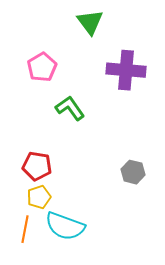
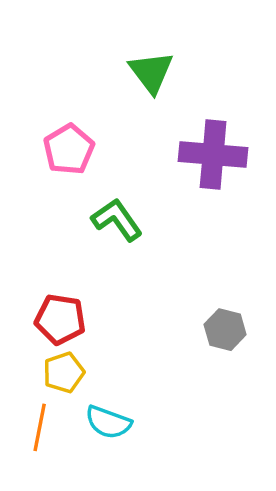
cyan semicircle: (65, 226) -> (108, 422), size x0.7

